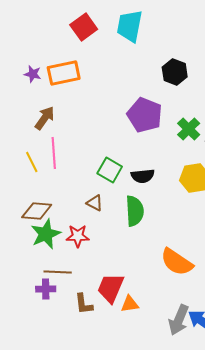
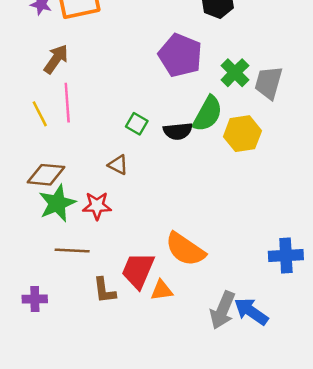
green square: (110, 170) -> (137, 124), size x0.7
green semicircle: (135, 211) -> (208, 114), moved, turned 32
orange semicircle: (177, 262) -> (185, 249), moved
purple cross: (46, 289) -> (35, 299), moved

